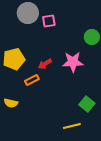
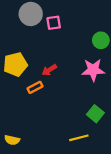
pink star: (73, 62) -> (93, 70), moved
yellow semicircle: (11, 103) -> (12, 140), moved

